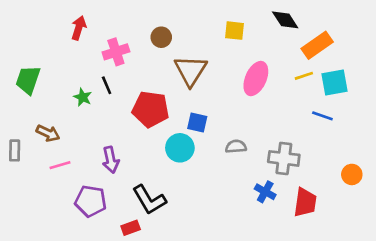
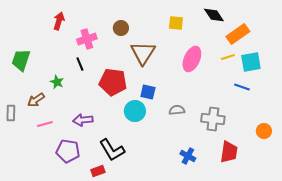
green star: (83, 97) -> (57, 82), moved
brown arrow: (48, 133) -> (36, 100), turned 120
purple arrow: (111, 160) -> (83, 120), turned 96
blue cross: (265, 192) -> (188, 156), moved

